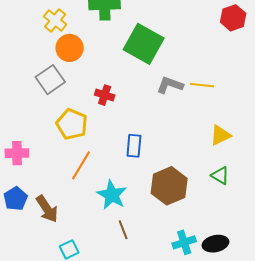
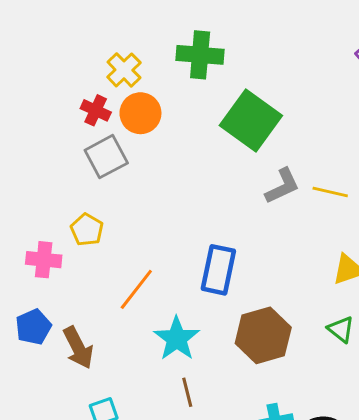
gray L-shape: (170, 85) -> (282, 186), turned 128
red cross: (105, 95) -> (96, 110), moved
yellow pentagon: (72, 124) -> (87, 230), moved, size x0.7
blue rectangle: (134, 146) -> (218, 270), size x1.4

